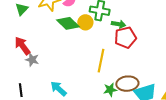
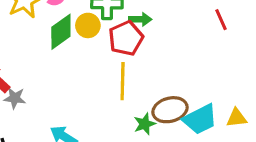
green diamond: (68, 23) -> (61, 32), turned -70
red pentagon: (125, 38) -> (126, 38), moved

